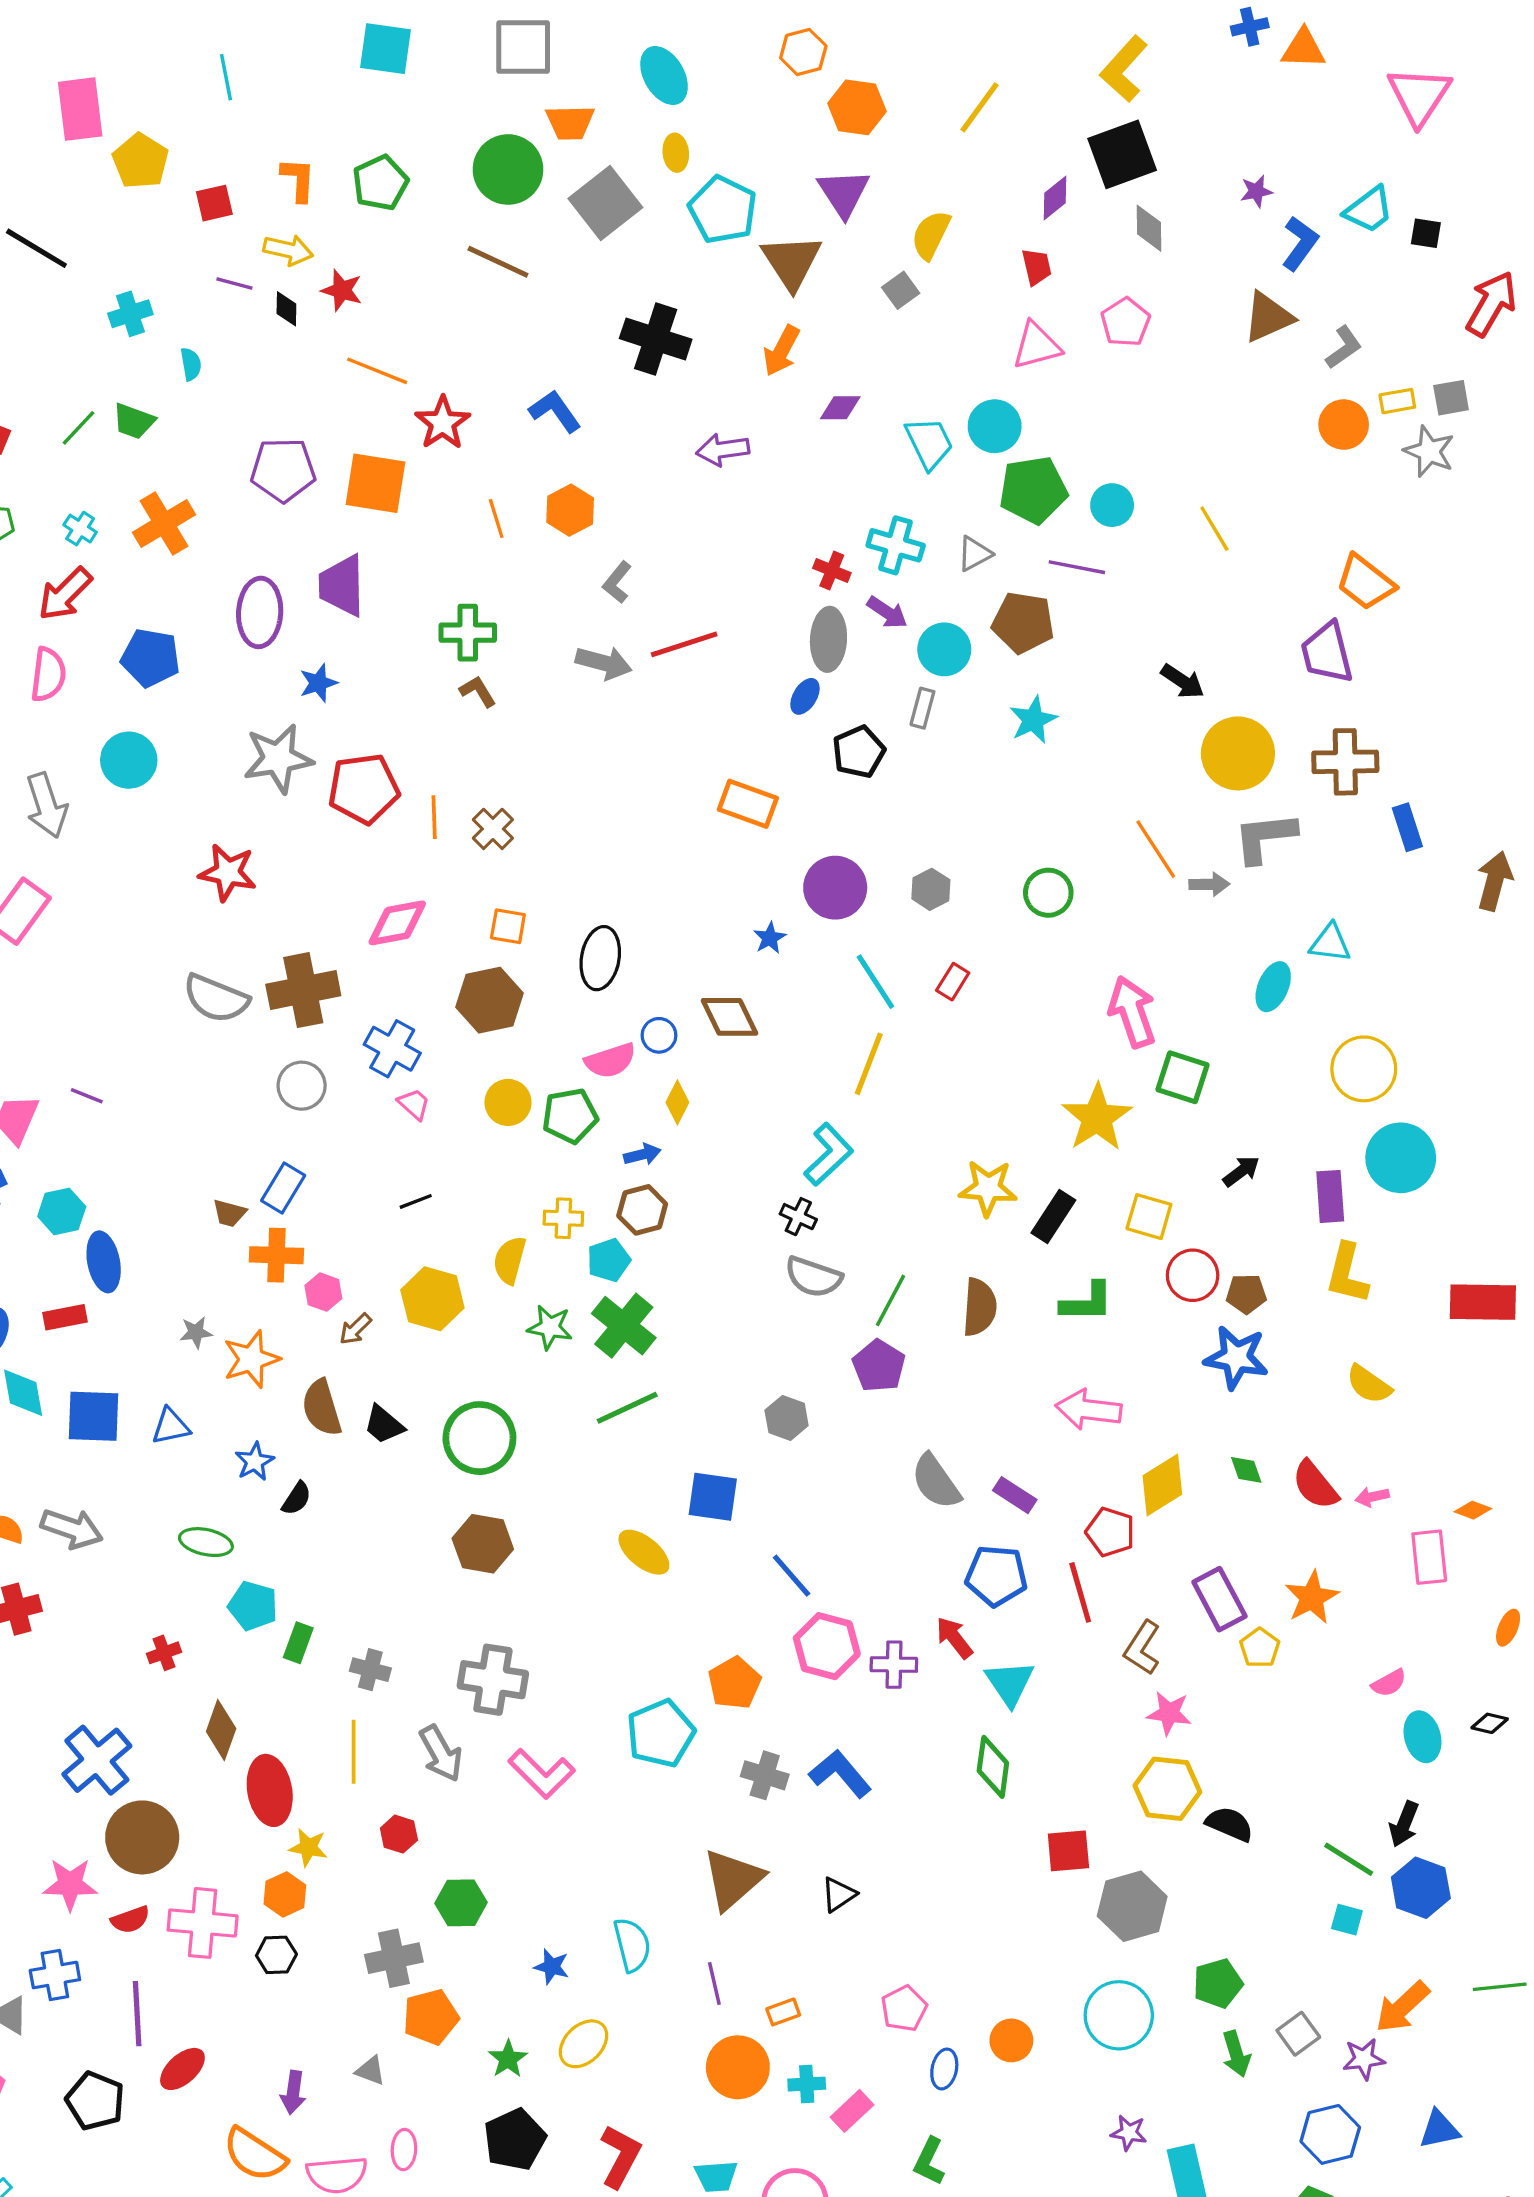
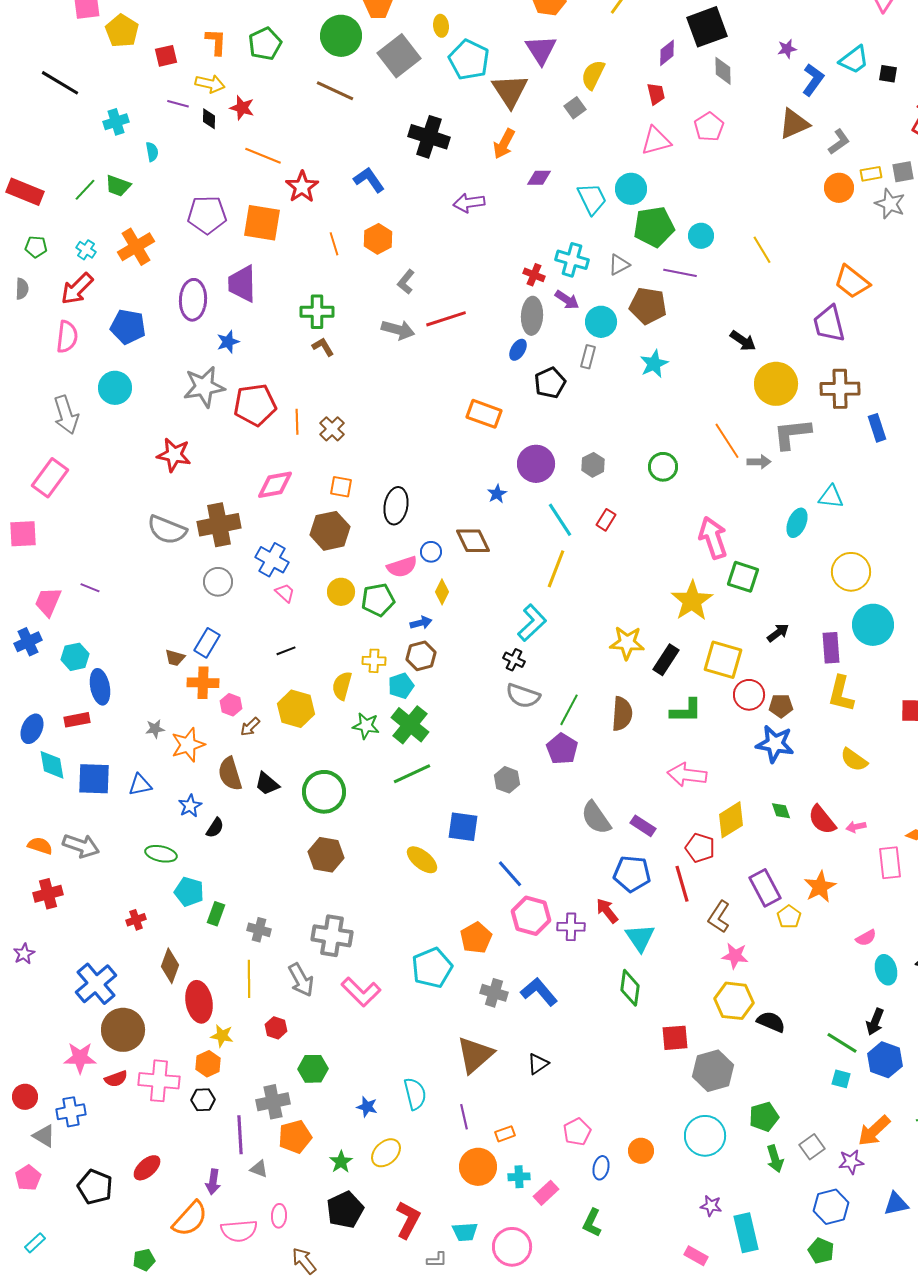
yellow square: (1149, 1217) -> (723, 660), size x1.4
purple line: (137, 2014) -> (240, 1135), moved
orange semicircle: (255, 2155) -> (190, 1219), turned -81

